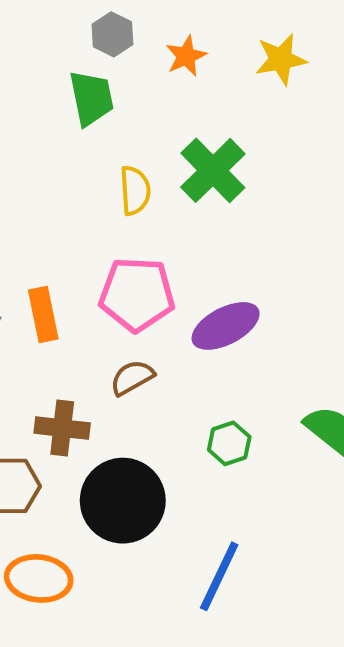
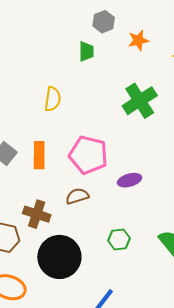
green trapezoid: (91, 98) -> (86, 51), size x0.7
yellow semicircle: (135, 191) -> (53, 99), moved
purple ellipse: (226, 326) -> (130, 180), size x0.7

